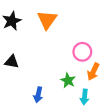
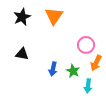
blue arrow: (38, 95) -> (53, 69), moved

